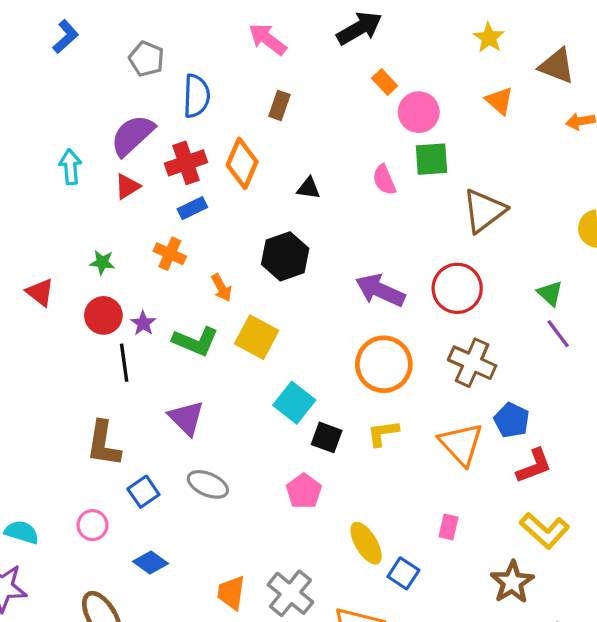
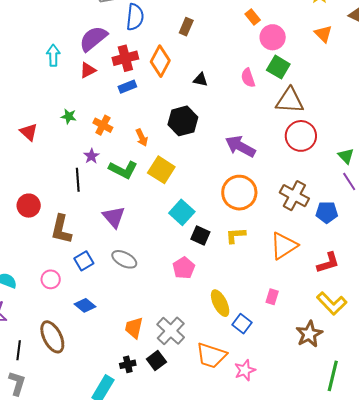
green square: (431, 159) -> (278, 67), turned 30
brown triangle: (484, 211) -> (290, 101), moved, turned 36
orange cross: (170, 254) -> (103, 125), moved
red circle: (457, 288) -> (301, 136), moved
red circle: (103, 315) -> (29, 206), moved
blue pentagon: (512, 420) -> (327, 212), moved, turned -30
orange triangle: (461, 444) -> (284, 246), turned 36

